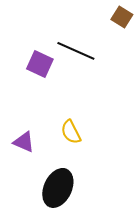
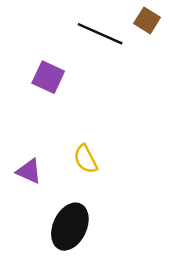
black line: (76, 51) -> (100, 34), moved

